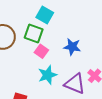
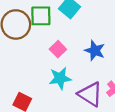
green square: (34, 34) -> (41, 16), moved, turned -30

